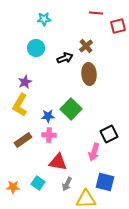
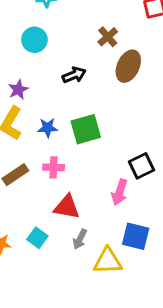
black arrow: (65, 58) -> (74, 75), moved
brown ellipse: (89, 74) -> (128, 66), moved, turned 30
green square: (71, 109) -> (86, 129), turned 30
blue star: (48, 116) -> (48, 128), moved

